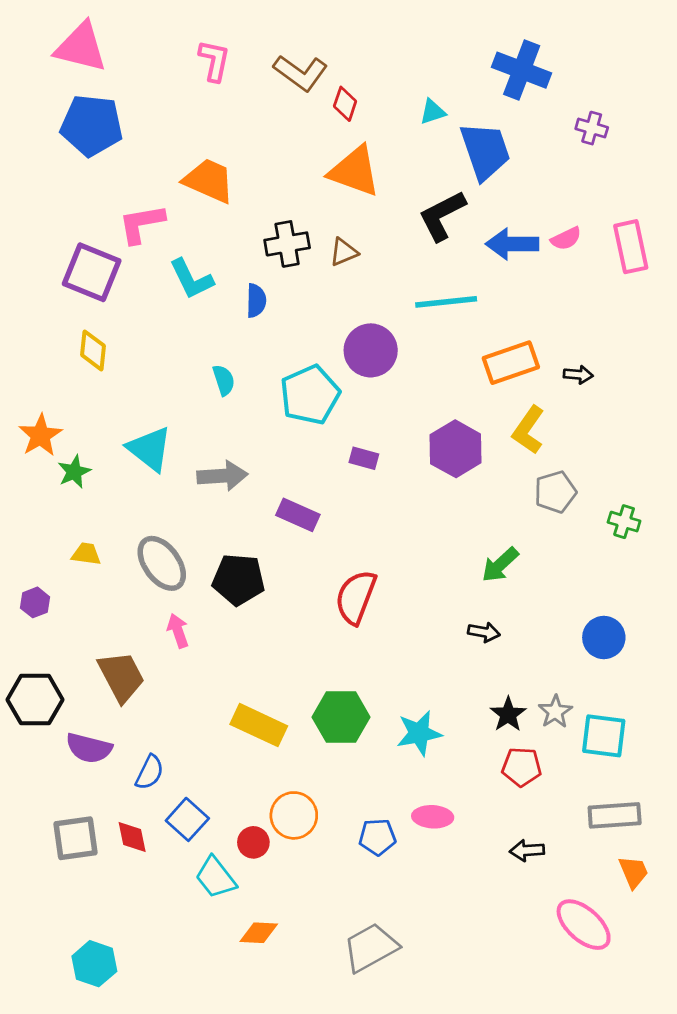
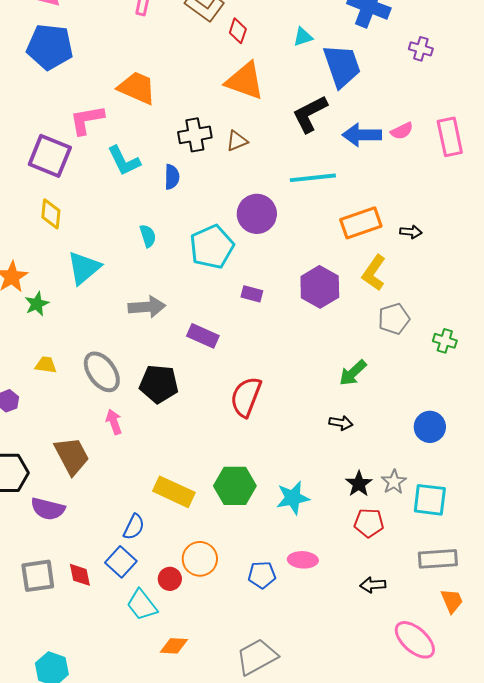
cyan triangle: (150, 449) -> (84, 268), moved, turned 42
blue semicircle: (150, 772) -> (134, 527), moved

